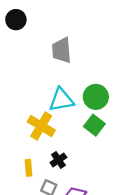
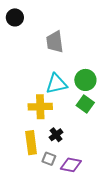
yellow cross: (41, 126) -> (40, 107), turned -30
yellow rectangle: (28, 168) -> (31, 143), size x1.6

